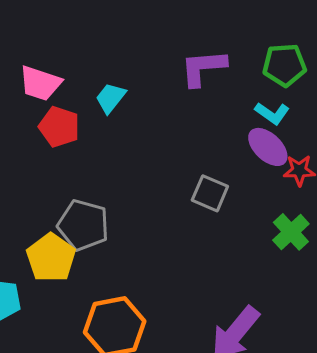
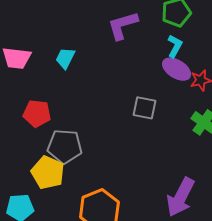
cyan L-shape: (272, 113) -> (175, 46), turned -85
red pentagon: (59, 127) -> (37, 114), moved

